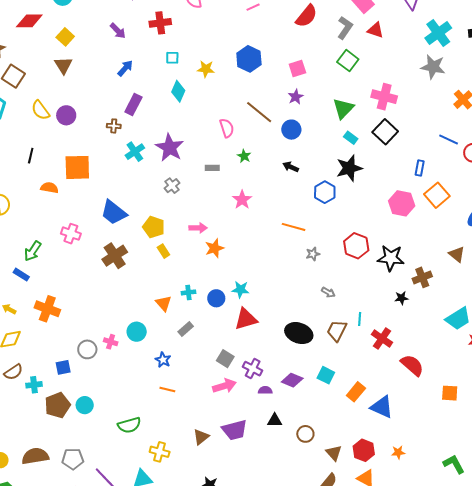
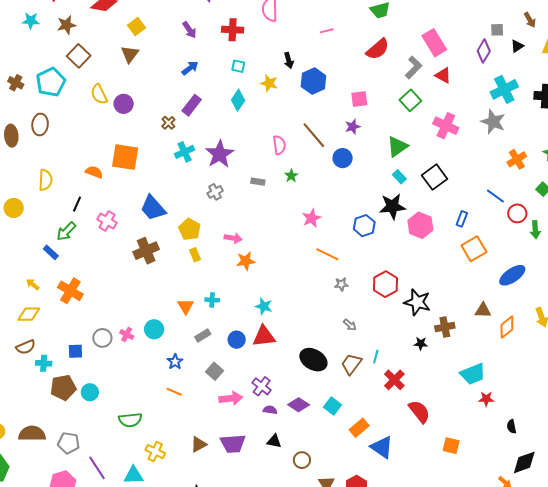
pink cross: (384, 97) -> (446, 126), moved
brown cross: (114, 126) -> (168, 123), turned 32
black line: (31, 156) -> (77, 204), moved
black arrow: (291, 167) -> (289, 60), moved, turned -140
pink star: (242, 200) -> (312, 218), moved
pink hexagon: (402, 203) -> (420, 225), moved
brown triangle: (457, 254) -> (483, 310), turned -48
blue circle: (216, 298) -> (237, 340), moved
gray square: (225, 359) -> (214, 371), moved

